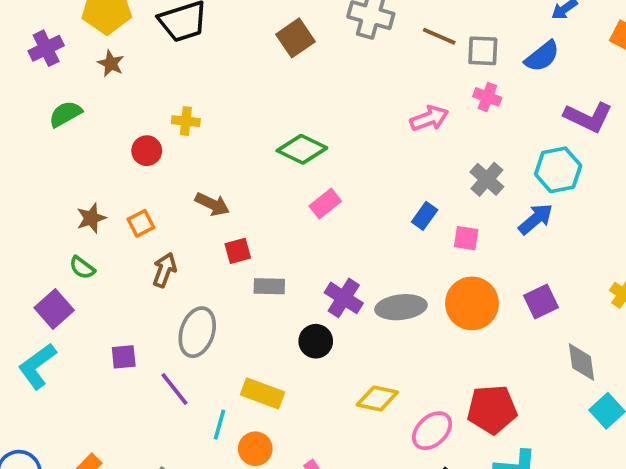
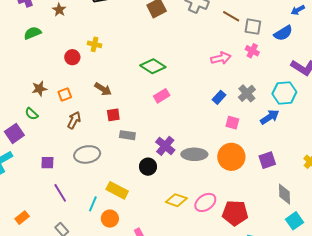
blue rectangle: (425, 216) -> (219, 97), moved
gray ellipse: (197, 332) -> (87, 154), turned 55
purple line: (175, 389) -> (60, 193), moved
pink ellipse: (432, 431) -> (205, 202), moved

